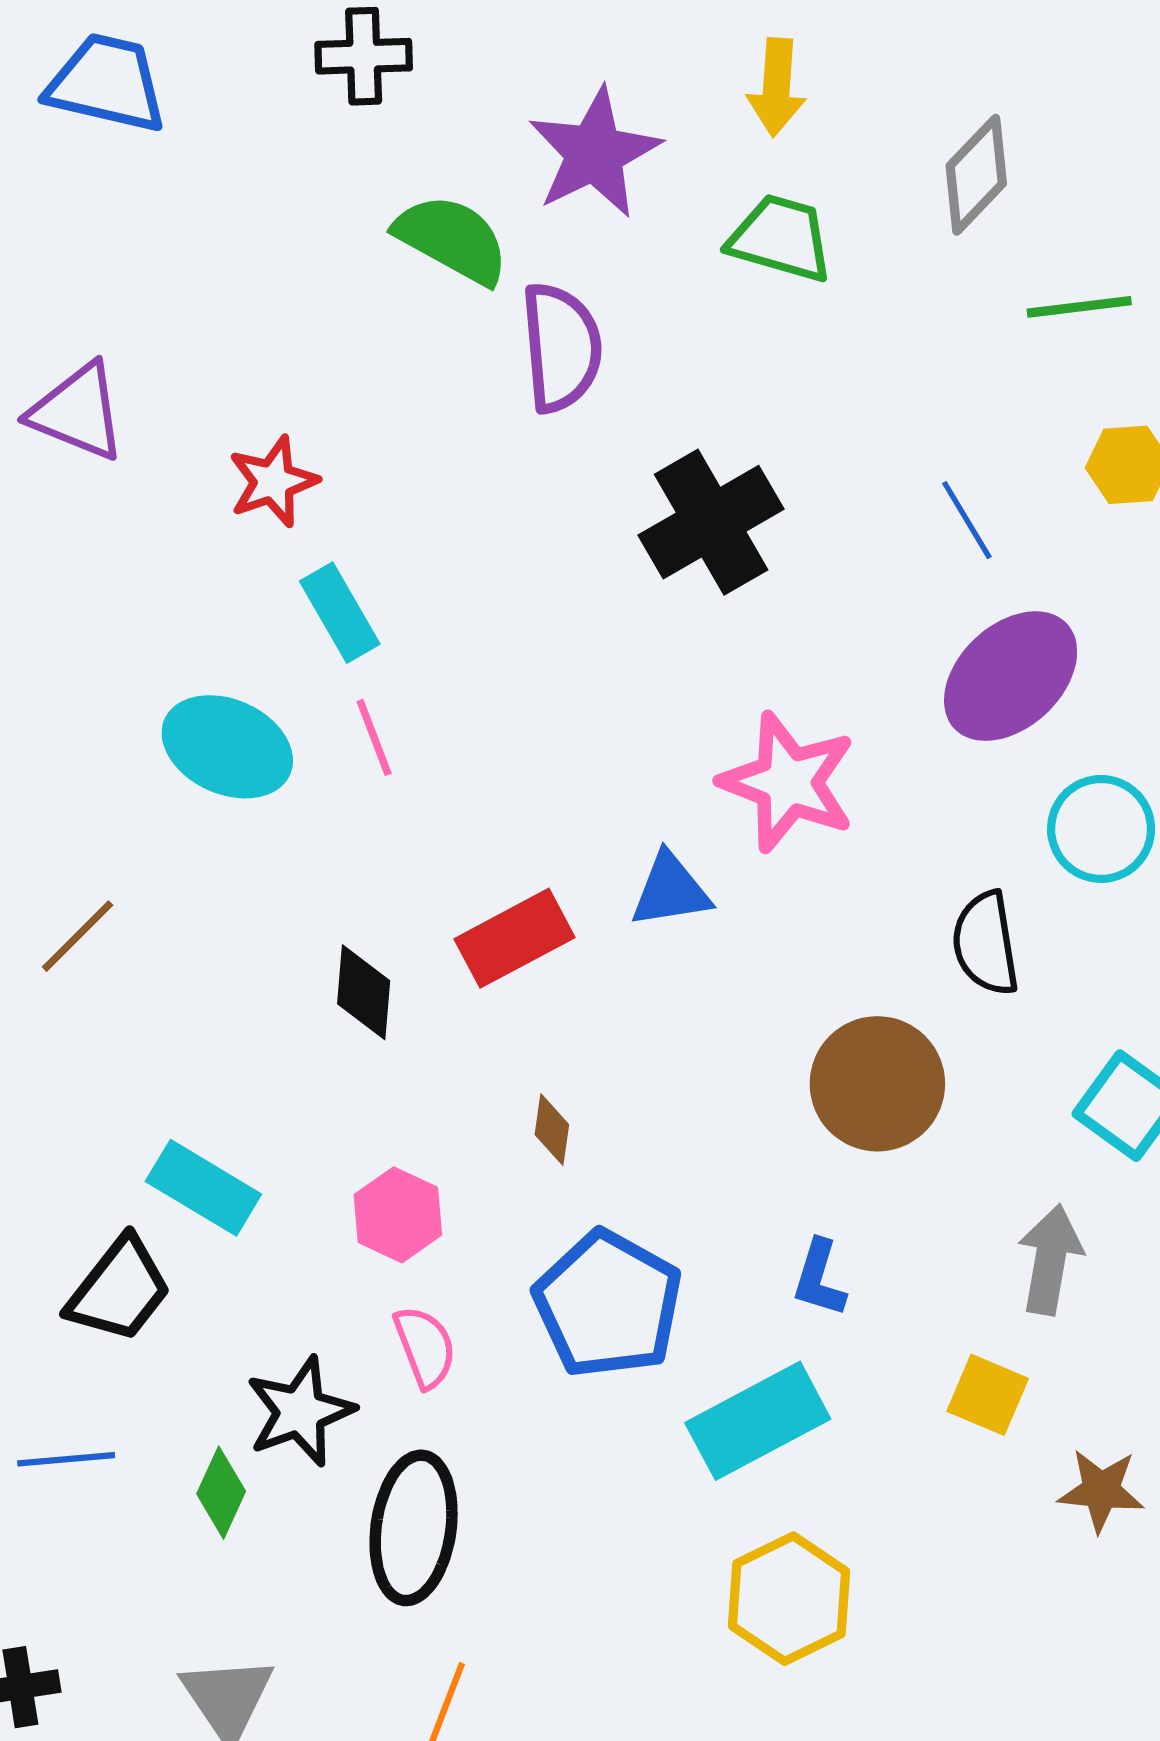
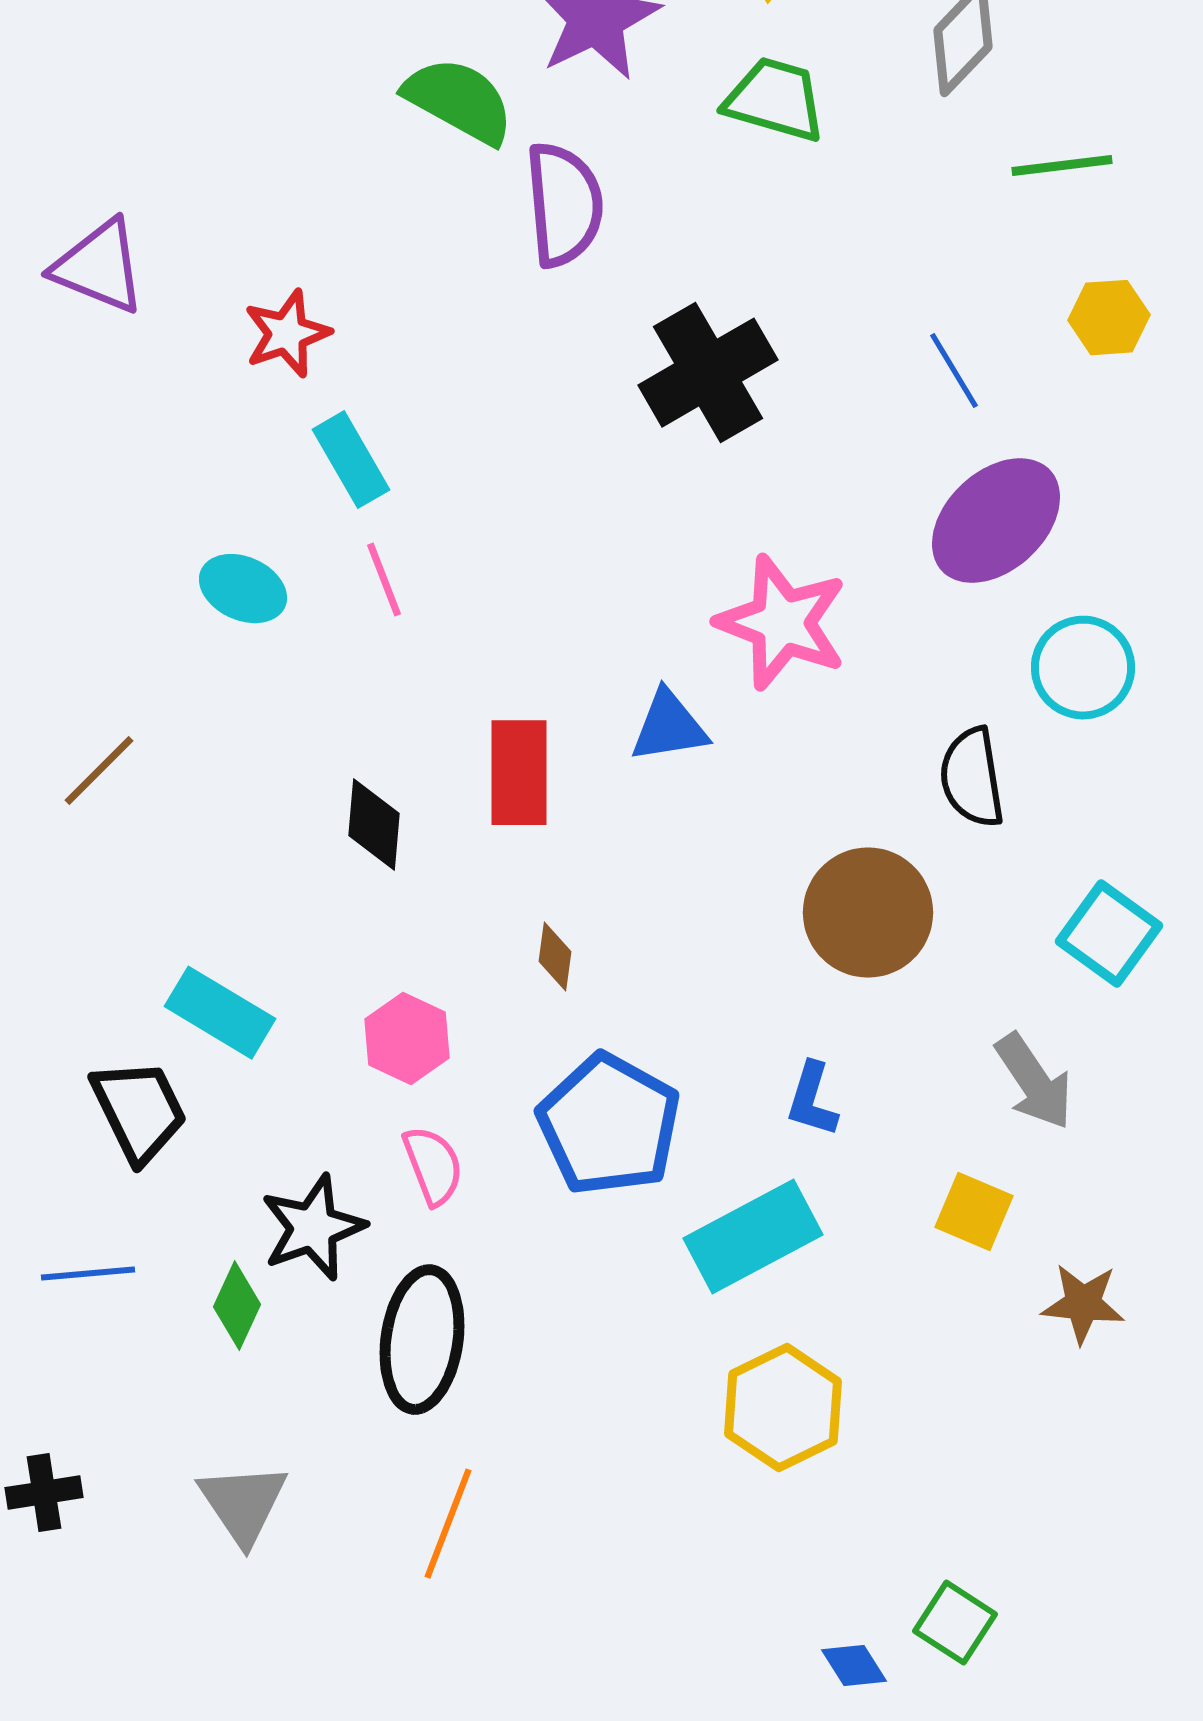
cyan ellipse: (227, 747) -> (243, 589), size x0.7
red rectangle: (514, 938) -> (519, 773), turned -62
gray arrow: (1050, 1260) -> (1034, 1082), turned 136
black trapezoid: (119, 1290) -> (139, 1111), turned -64

